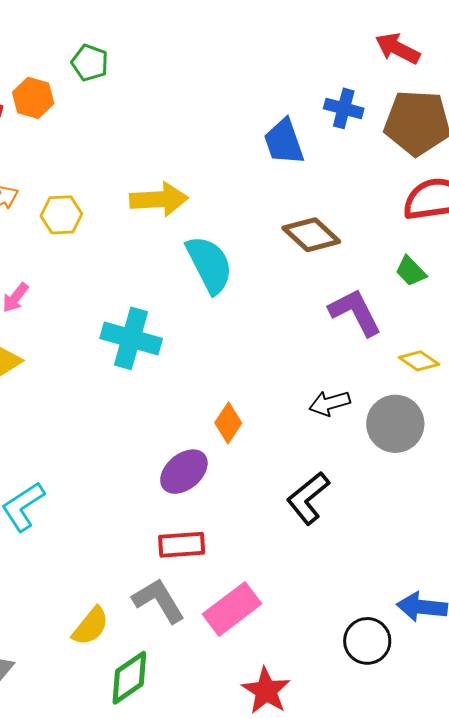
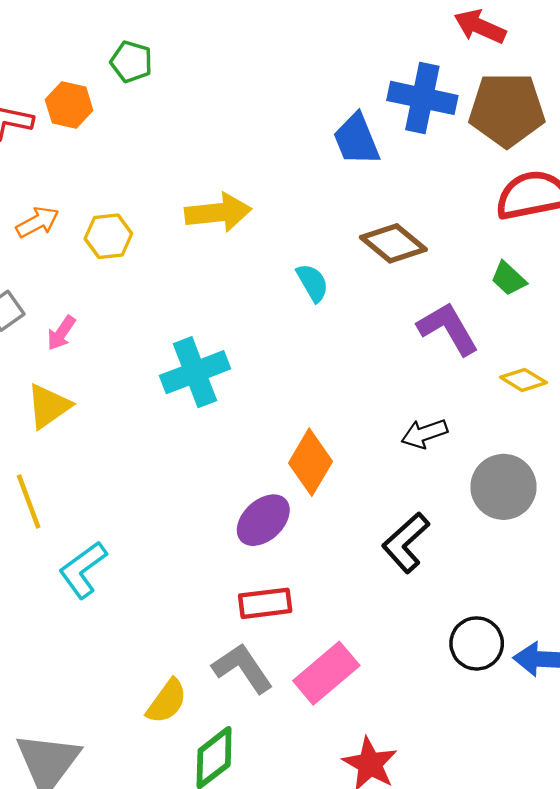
blue cross: (344, 108) -> (422, 98), size x1.5
cyan semicircle: (209, 265) -> (312, 283), moved, size x0.6
cyan cross: (131, 338) -> (195, 372), turned -34
orange diamond: (228, 423) -> (311, 462), size x1.4
gray circle: (395, 424) -> (503, 487), moved
black circle: (367, 641) -> (477, 643), moved

